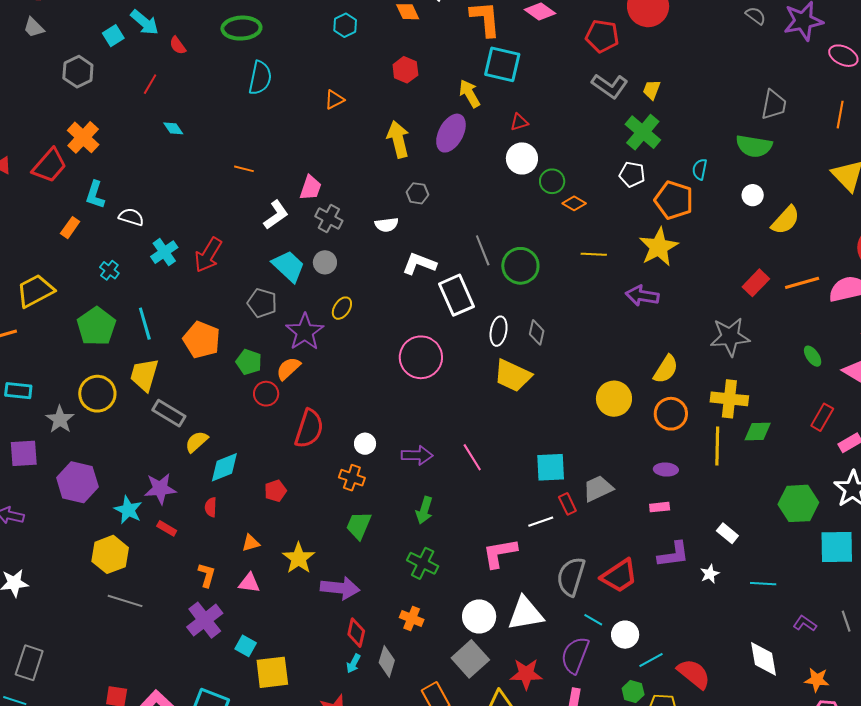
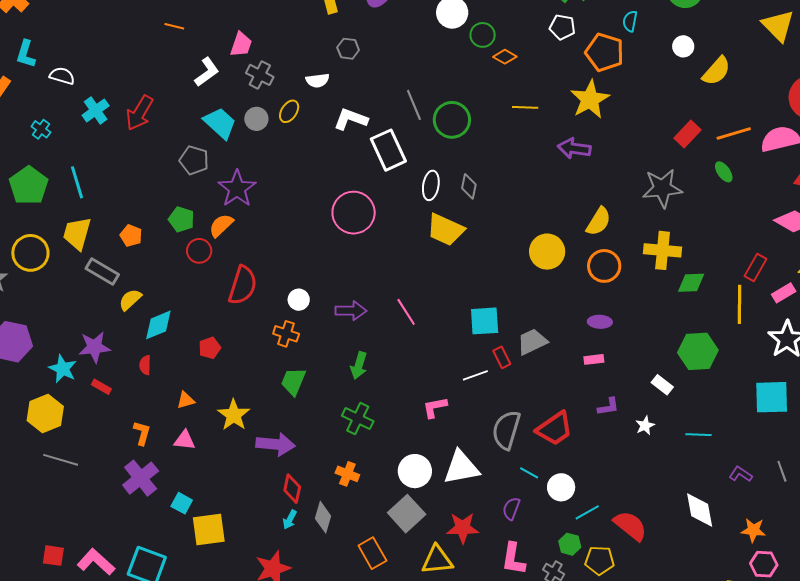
yellow ellipse: (342, 308) -> (289, 111), moved
orange pentagon: (202, 340) -> (131, 236), moved, size x0.6
green ellipse: (813, 356) -> (724, 172), moved
yellow line: (717, 446) -> (740, 304), moved
green hexagon: (798, 503) -> (698, 351), moved
pink L-shape: (500, 553) -> (435, 407), size x0.7
purple L-shape: (673, 555) -> (608, 407), size x0.7
purple semicircle: (575, 655) -> (511, 509), size x0.6

